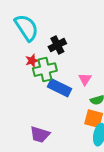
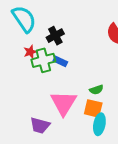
pink triangle: (85, 79) -> (64, 103), moved, size x2.0
blue rectangle: (60, 88) -> (60, 61), moved, size x0.6

